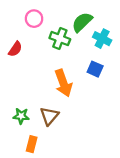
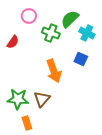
green star: (21, 116) -> (18, 99), size x1.5
orange rectangle: (32, 144) -> (27, 123), turned -32

